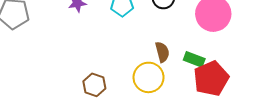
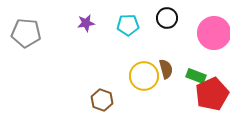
yellow circle: (149, 77) -> (144, 76), moved

